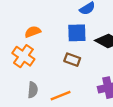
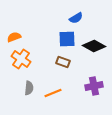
orange semicircle: (33, 32) -> (14, 37), moved

